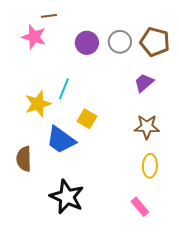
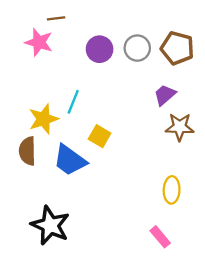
brown star: (147, 127) -> (180, 127), moved
brown semicircle: (24, 159) -> (27, 151), moved
black star: (67, 197) -> (50, 225), moved

